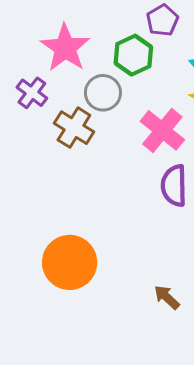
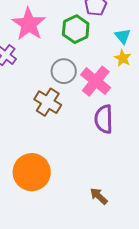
gray circle: (103, 93) -> (64, 71), moved
brown cross: (74, 128) -> (48, 102), moved

